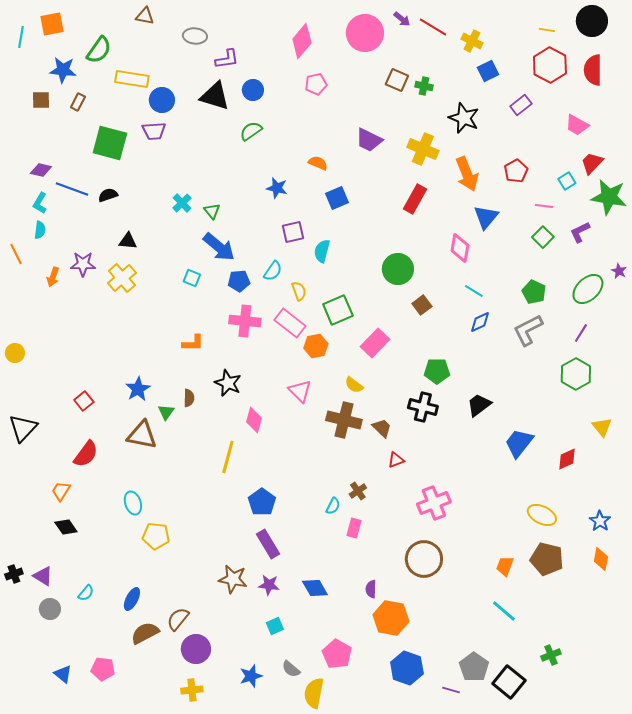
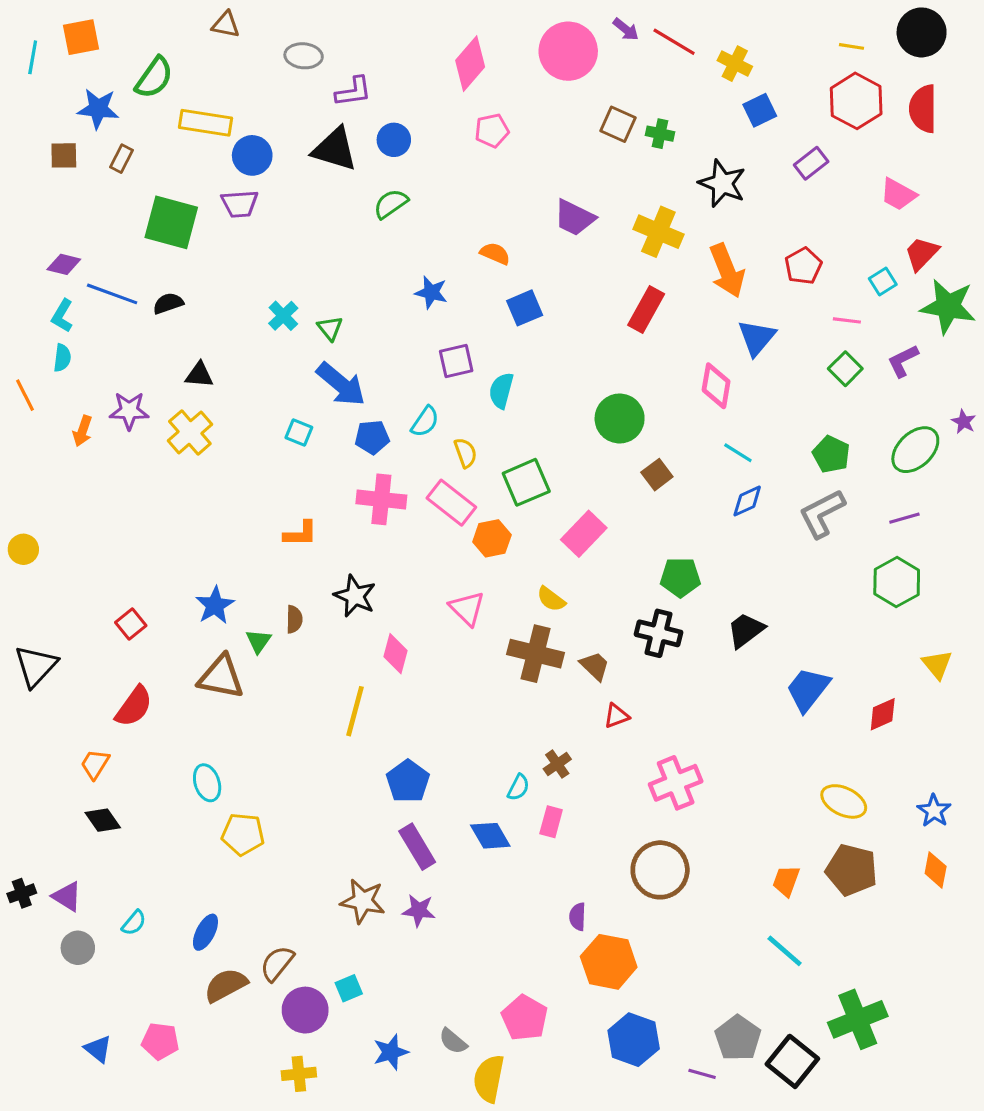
purple line: (581, 333) -> (904, 518), turned 42
blue diamond: (315, 588) -> (490, 836), moved
cyan square: (275, 626) -> (349, 988), moved
green cross: (551, 655) -> (858, 1019), size x1.8

